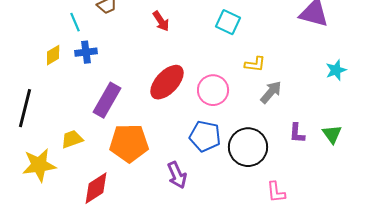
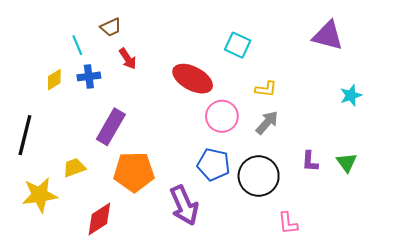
red arrow: (161, 21) -> (128, 59), moved
red ellipse: (167, 82) -> (193, 79), moved, turned 75
gray arrow: (271, 92) -> (267, 123), moved
purple arrow: (177, 175) -> (184, 205), size x1.4

